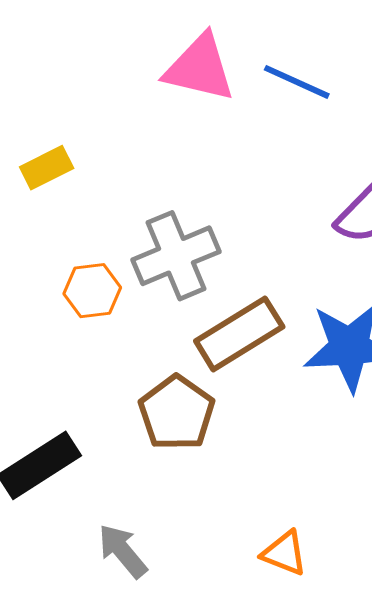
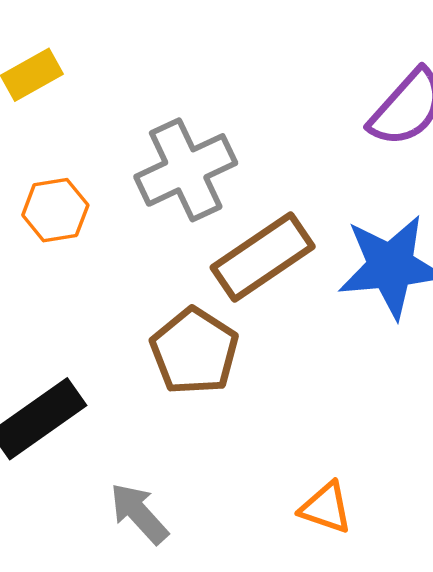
orange hexagon: (92, 291) -> (55, 210), moved

